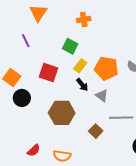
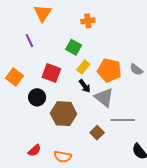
gray triangle: (102, 96) -> (104, 97), size x1.5
black circle: (22, 98) -> (37, 97), moved

